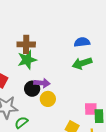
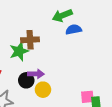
brown cross: (26, 44) -> (30, 40), moved
green arrow: (82, 63) -> (62, 15), moved

